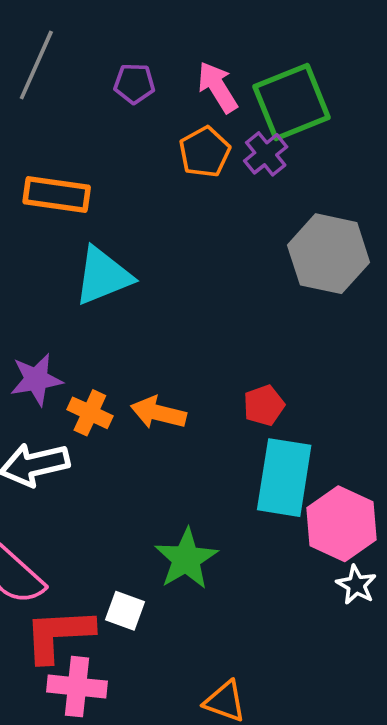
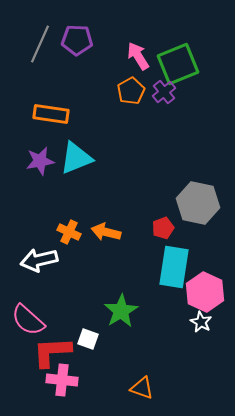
purple pentagon: (134, 84) -> (77, 40), moved, size x1.4
gray hexagon: (329, 254) -> (198, 203), moved
purple star: (36, 379) -> (40, 161), moved
white star: (356, 585) -> (201, 322), moved

